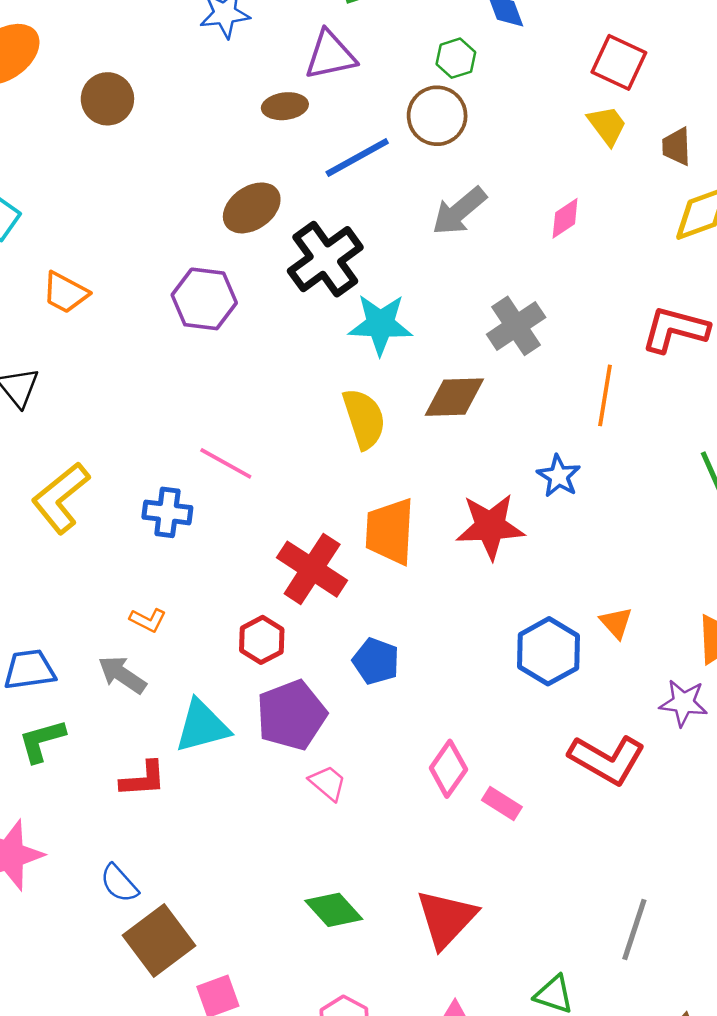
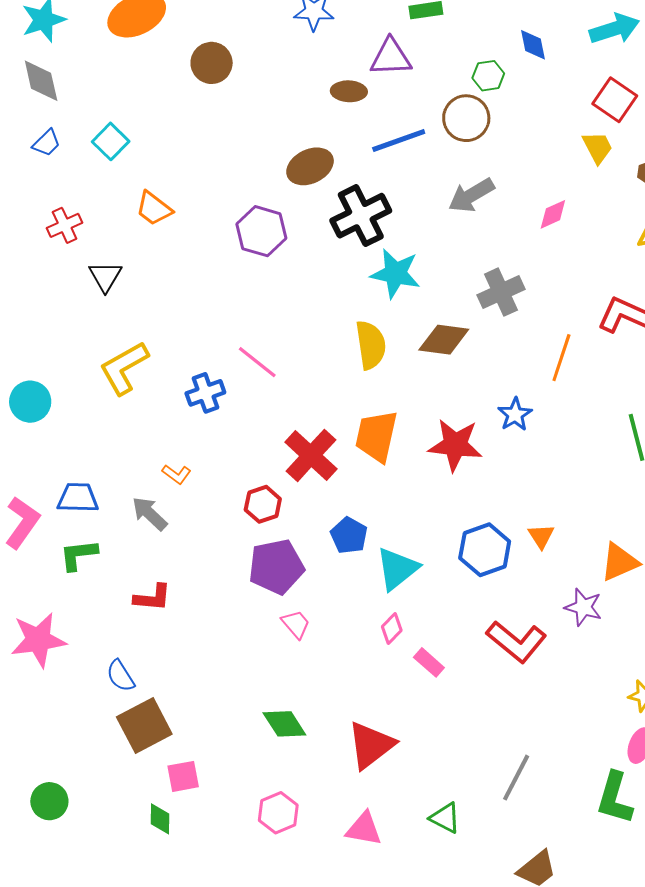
blue cross: (167, 512) -> (205, 393), turned -36
cyan triangle: (202, 726) -> (397, 569), moved, turned -33
pink diamond: (448, 769) -> (392, 628), size x0.7

